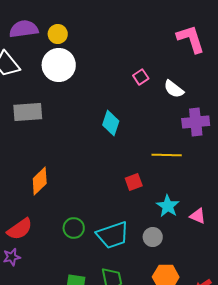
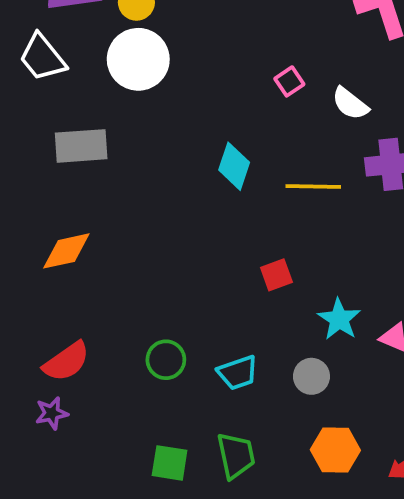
yellow line: (167, 155) -> (313, 186), moved
orange diamond: (40, 181) -> (66, 251), moved, turned 32
cyan trapezoid: (113, 235) -> (238, 373), size x0.7

